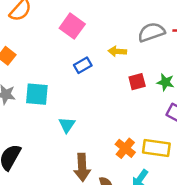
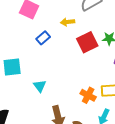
red square: (137, 82) -> (87, 42), size x1.5

